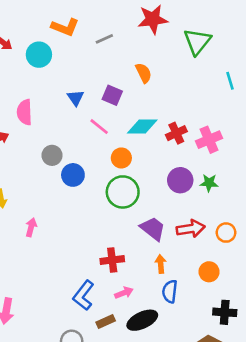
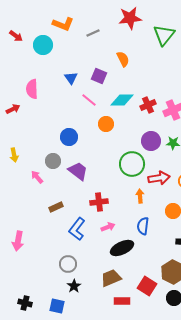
gray circle: (52, 155) -> (53, 161), moved
green circle: (123, 192) -> (132, 164), moved
pink arrow: (31, 227) -> (37, 177), turned -56
purple trapezoid: (153, 229) -> (78, 171), moved
orange arrow: (161, 264) -> (140, 196), moved
brown rectangle: (106, 322) -> (56, 207), moved

